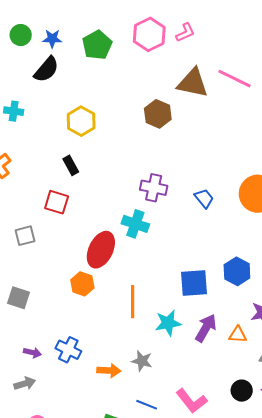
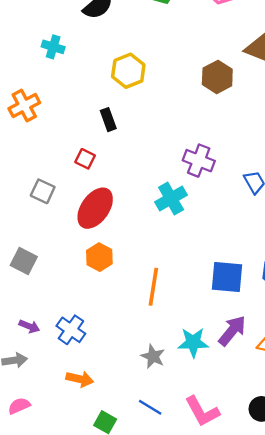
red square: (57, 202) -> (85, 159), size x0.7
cyan cross: (135, 224) -> (171, 198), turned 32
gray square: (25, 236) -> (43, 191), turned 30
red ellipse: (101, 250) -> (95, 208), moved
cyan star: (168, 323) -> (193, 342), moved
orange arrow: (109, 371) -> (80, 379), moved

